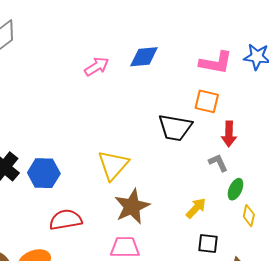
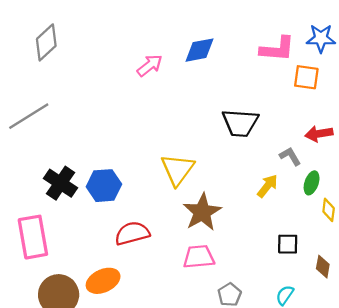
orange square: (207, 101) -> (306, 77), moved
red arrow: (229, 134) -> (319, 134), moved, turned 85
yellow arrow: (196, 208) -> (267, 186), moved

